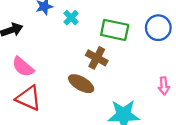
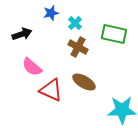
brown cross: (97, 58) -> (78, 47), moved
red triangle: (29, 98) -> (51, 90), moved

